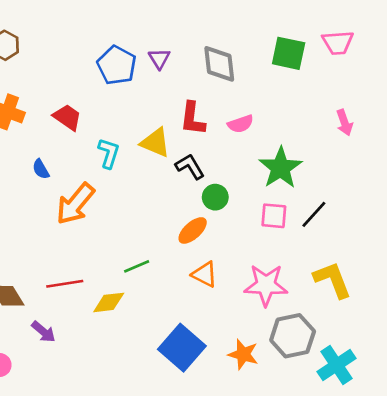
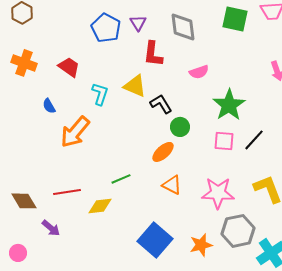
red L-shape: (193, 119) -> (153, 54), moved
orange star: (243, 354) -> (201, 245), turned -30

